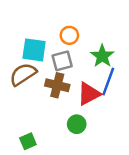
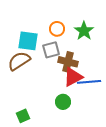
green star: (102, 56) -> (84, 31), moved
blue line: (108, 82) -> (89, 82), moved, turned 65
brown cross: (57, 85) -> (68, 62), moved

